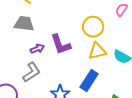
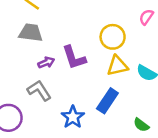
gray L-shape: (32, 72) -> (39, 91), turned -90

